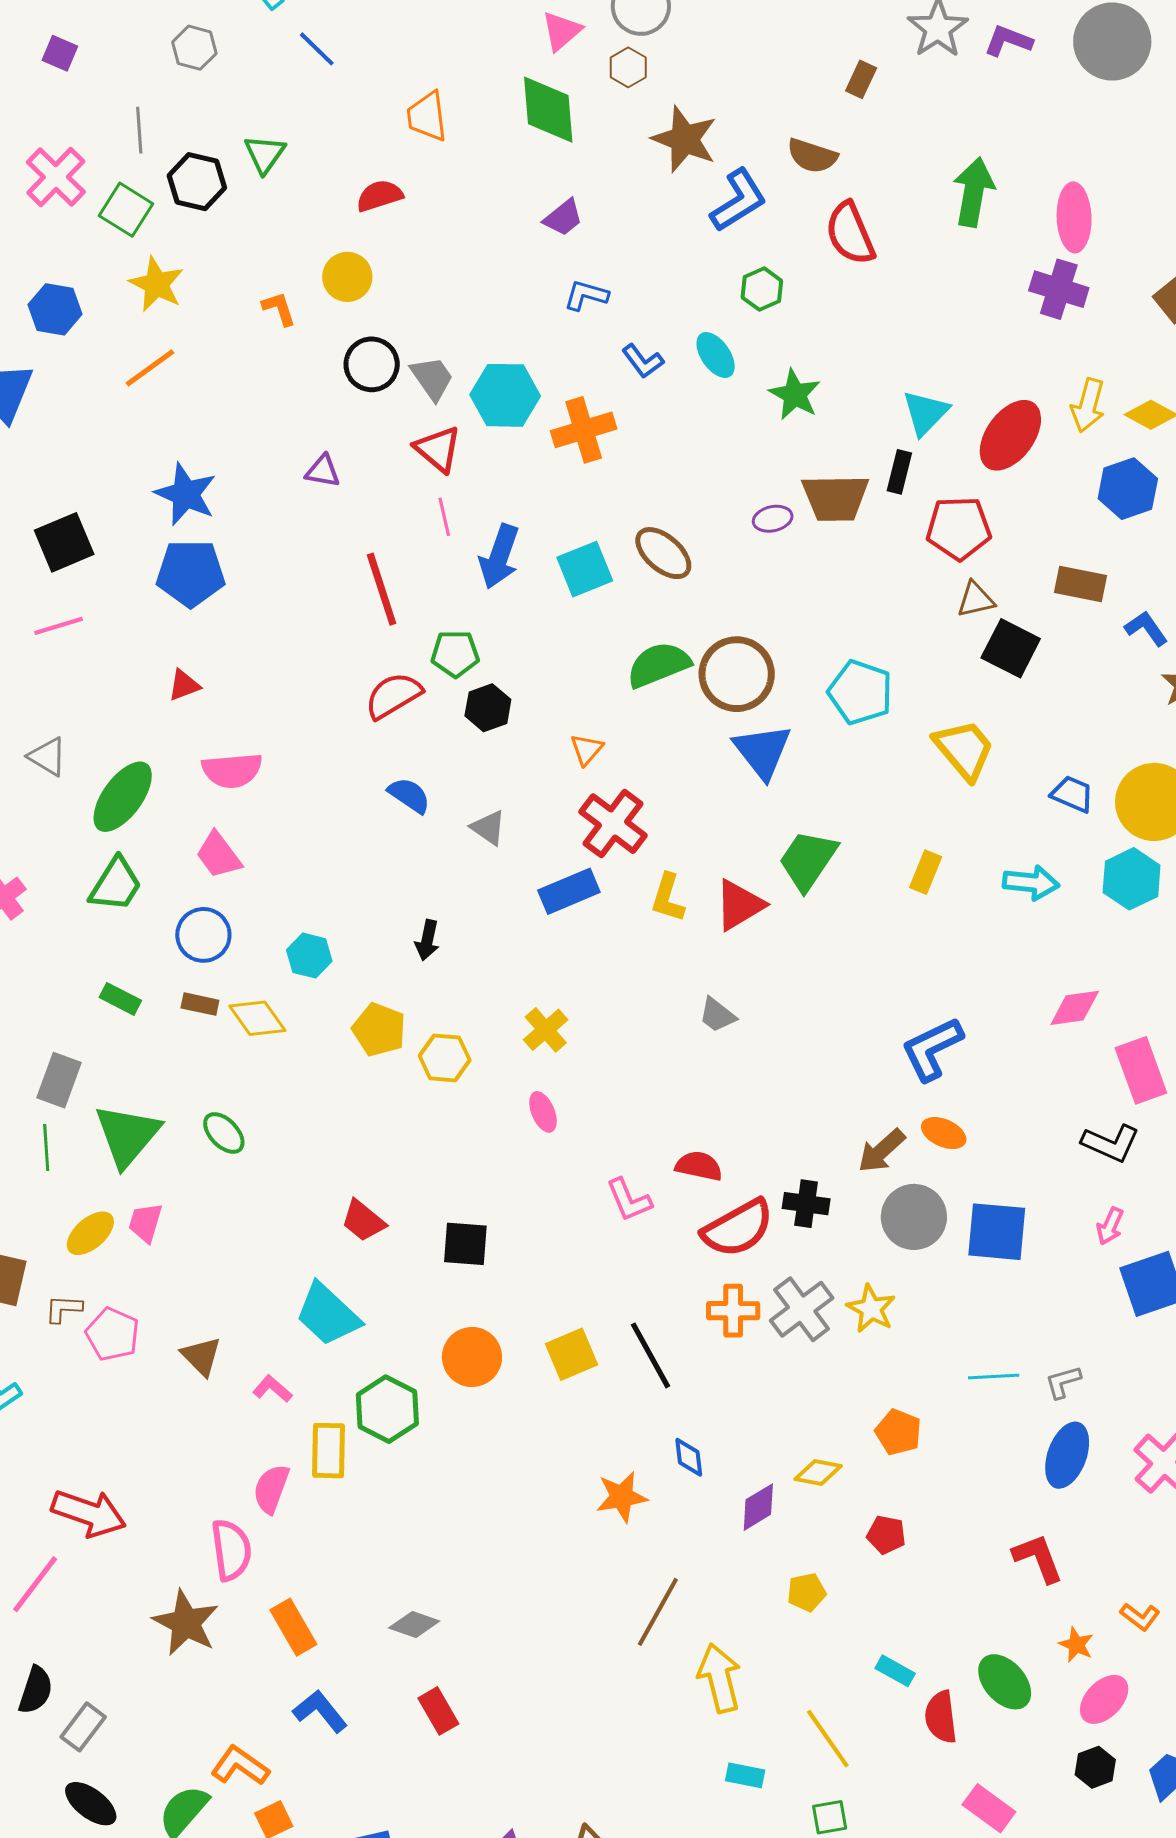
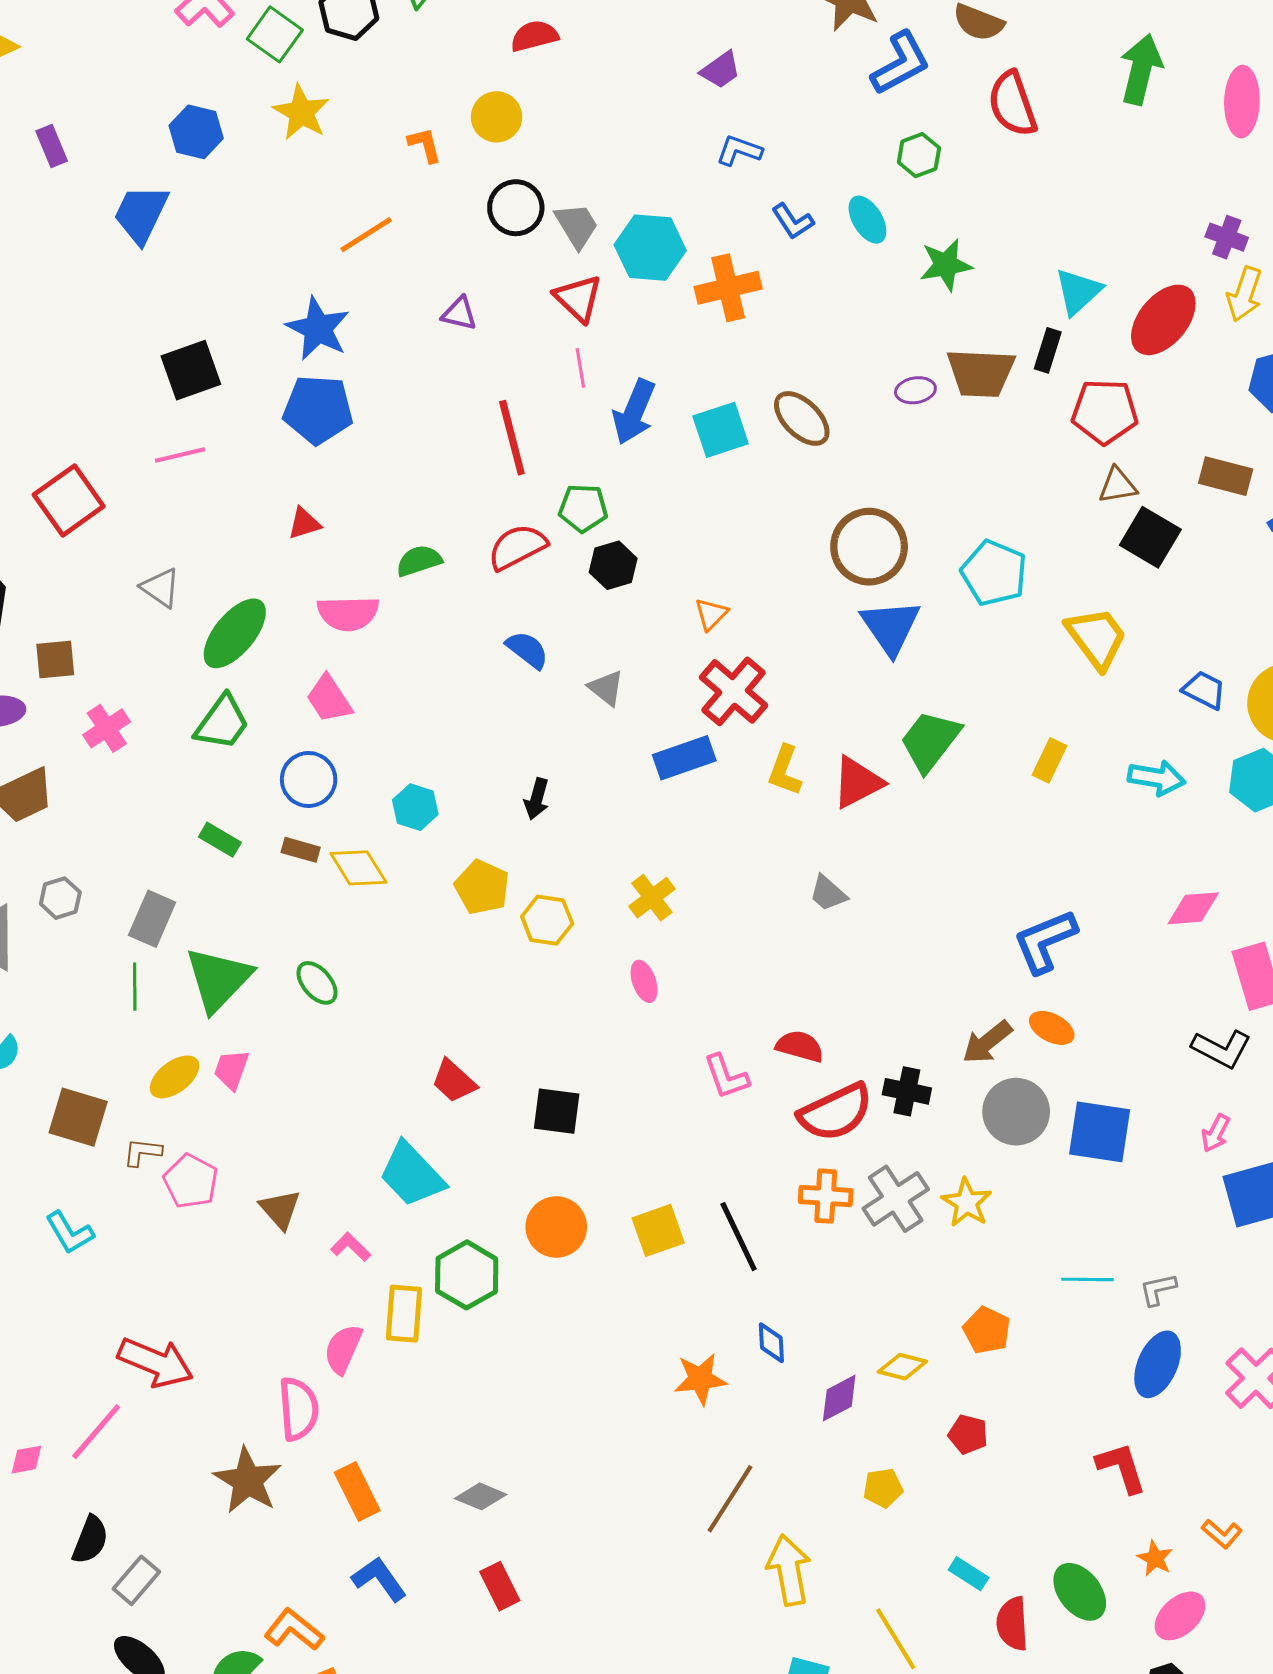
purple cross: (1059, 289) -> (1227, 237), moved, size x0.7
orange line: (150, 368) -> (366, 235), moved
green star: (795, 395) -> (946, 265), turned 30
green semicircle: (659, 665) -> (419, 561), moved, size x0.7

